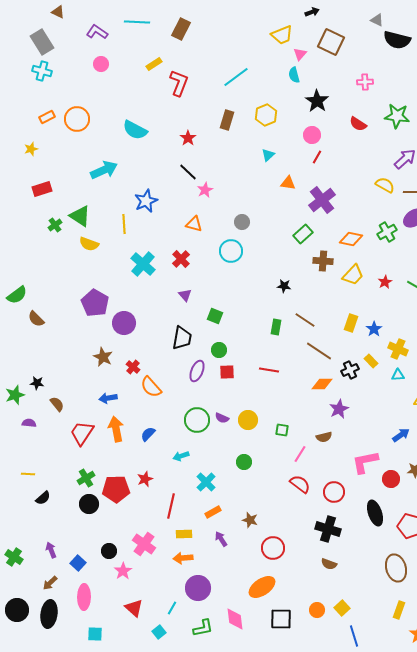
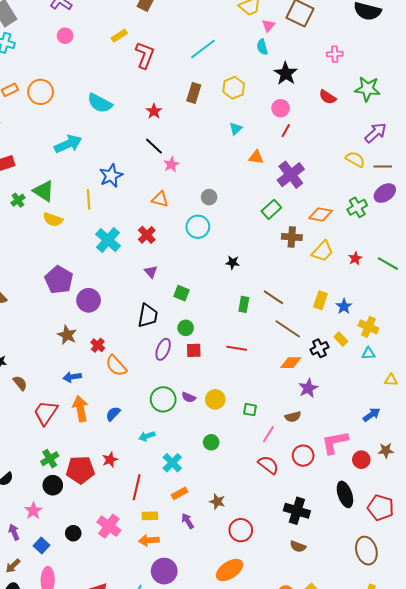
black star: (284, 286) -> (233, 262), moved
red circle: (334, 492) -> (303, 456), moved
pink star: (123, 571) -> (33, 511), moved

